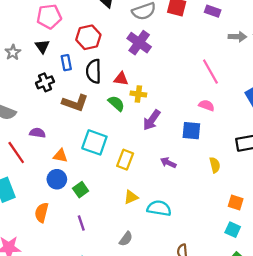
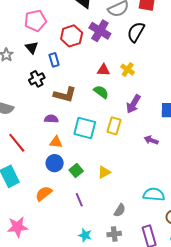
purple cross: (139, 43) -> (100, 31), moved
black semicircle: (94, 71) -> (136, 32), moved, turned 35
yellow cross: (138, 94) -> (128, 70), moved, turned 32
purple semicircle: (37, 133) -> (51, 119), moved
yellow rectangle: (125, 160) -> (114, 126), moved
yellow triangle: (131, 197) -> (104, 172), moved
cyan semicircle: (159, 208) -> (154, 194), moved
orange semicircle: (42, 212) -> (44, 194), turned 42

